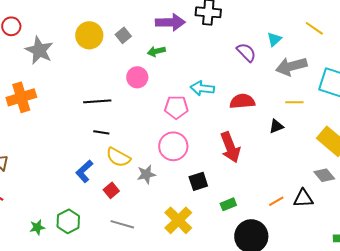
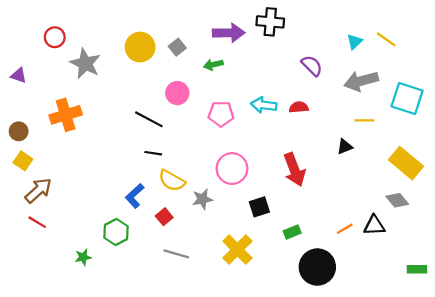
cyan triangle: (274, 39) -> (355, 42), moved
pink circle: (137, 77) -> (177, 93), moved
black line: (97, 101) -> (149, 119), turned 32
red semicircle: (242, 101) -> (299, 107), moved, size x0.7
pink pentagon: (176, 107) -> (221, 114), moved
green hexagon: (68, 221) -> (116, 232), moved

